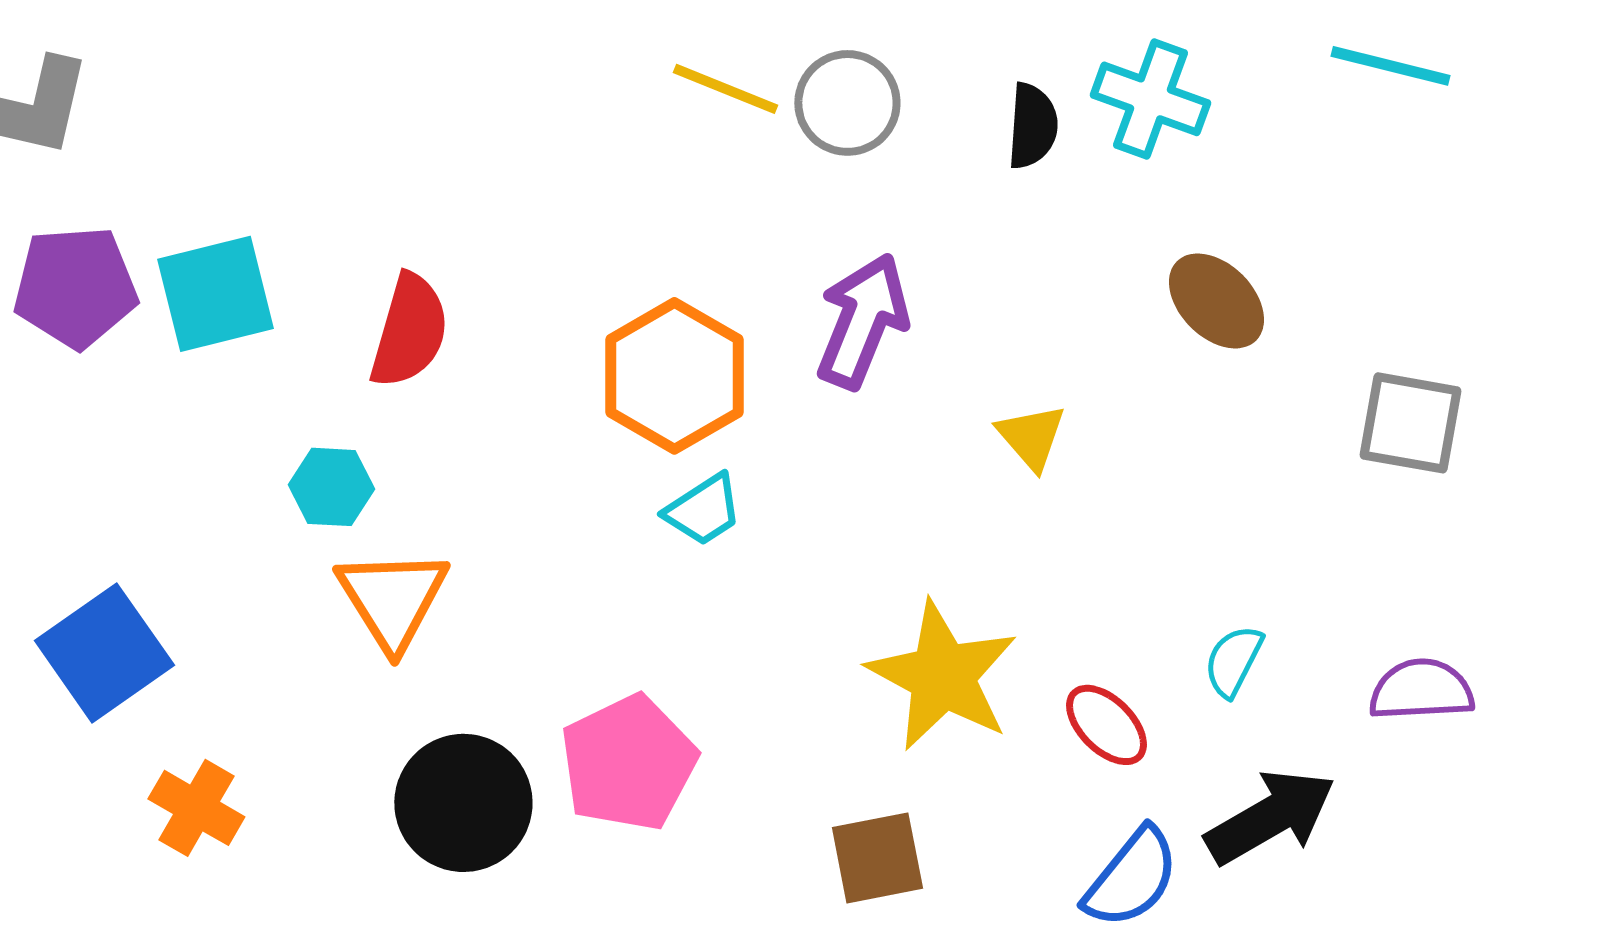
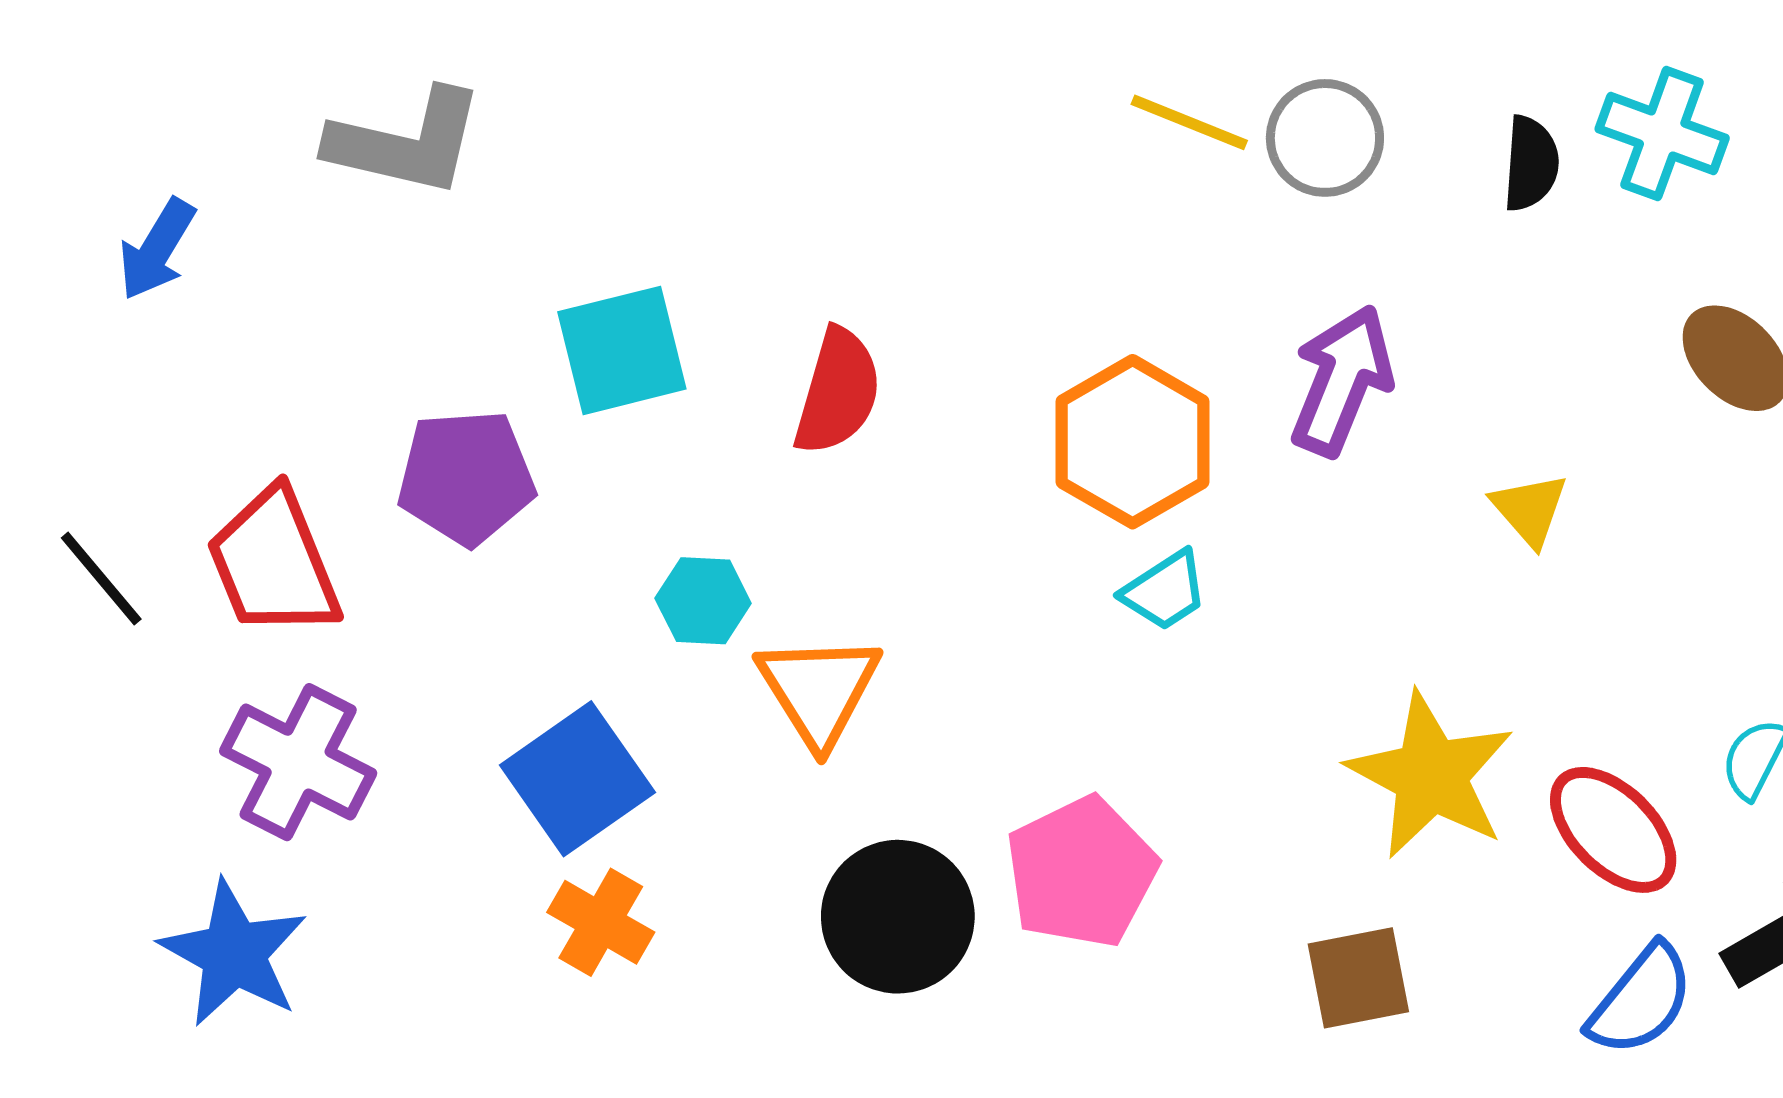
purple pentagon: (75, 287) -> (466, 477), moved
cyan hexagon: (331, 487) -> (703, 601), moved
blue square: (104, 653) -> (577, 779), moved
red ellipse: (1106, 725) -> (1613, 830), size x1.4

